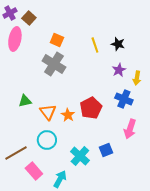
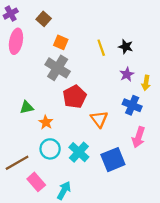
brown square: (29, 18) -> (44, 19), moved
red pentagon: (91, 108) -> (75, 97), moved
orange triangle: (48, 112) -> (99, 119), moved
orange star: (68, 115) -> (46, 122), moved
blue square: (106, 150) -> (113, 160), size x1.6
cyan cross: (80, 156) -> (79, 152), moved

